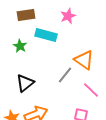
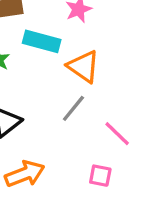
orange triangle: (84, 60) -> (84, 66), moved

